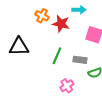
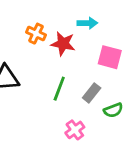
gray rectangle: (80, 60) -> (92, 93), turned -56

